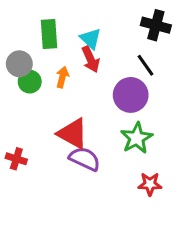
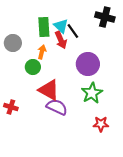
green rectangle: (49, 34) -> (44, 27), moved
black line: (145, 65) -> (73, 31), moved
green circle: (30, 82) -> (33, 67), moved

